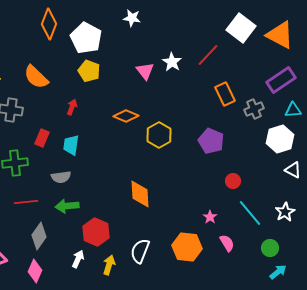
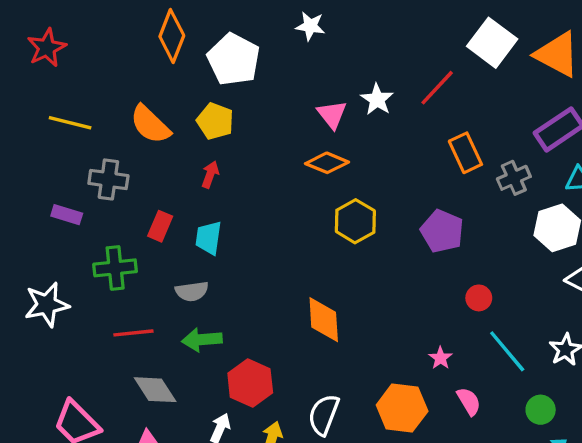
yellow pentagon: (89, 71) -> (215, 121), moved
orange diamond: (126, 116) -> (327, 163), moved
gray diamond: (39, 236) -> (155, 390), turned -68

